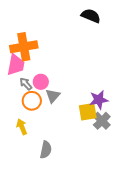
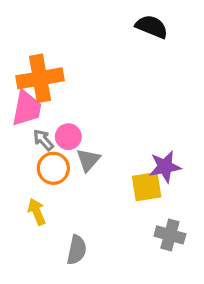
gray cross: (102, 121) -> (170, 235), moved, turned -30

